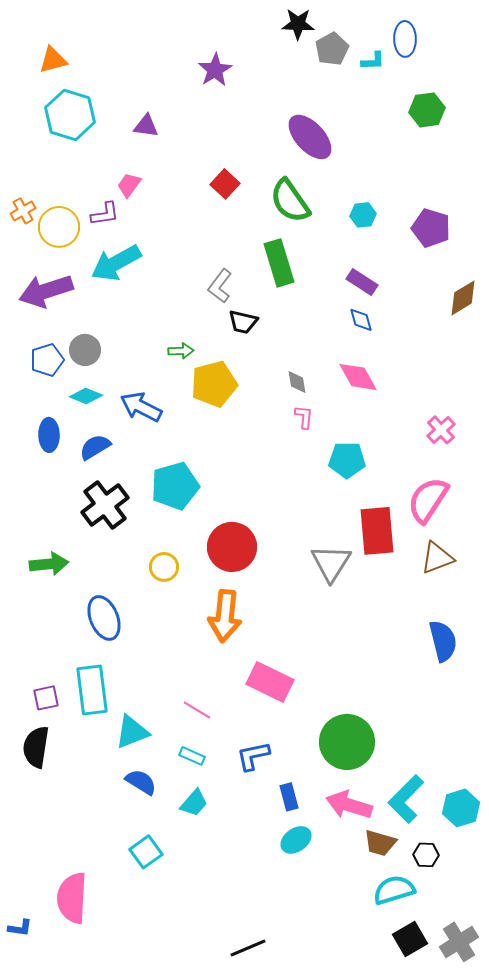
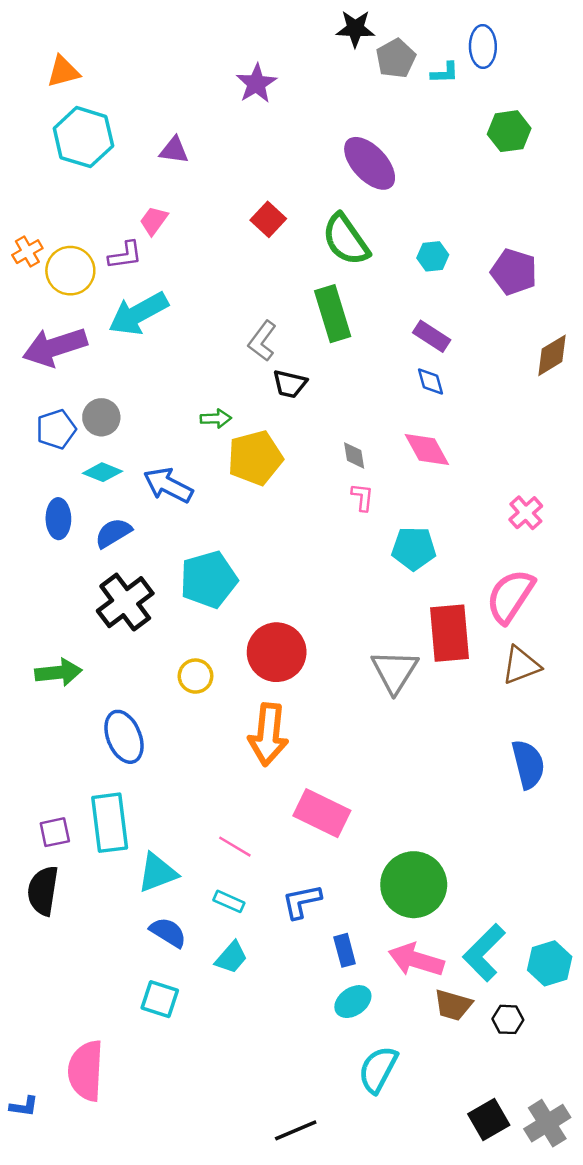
cyan square: (146, 852) -> (160, 999), moved, turned -36
cyan semicircle: (394, 890) -> (378, 1069), moved, turned -45

